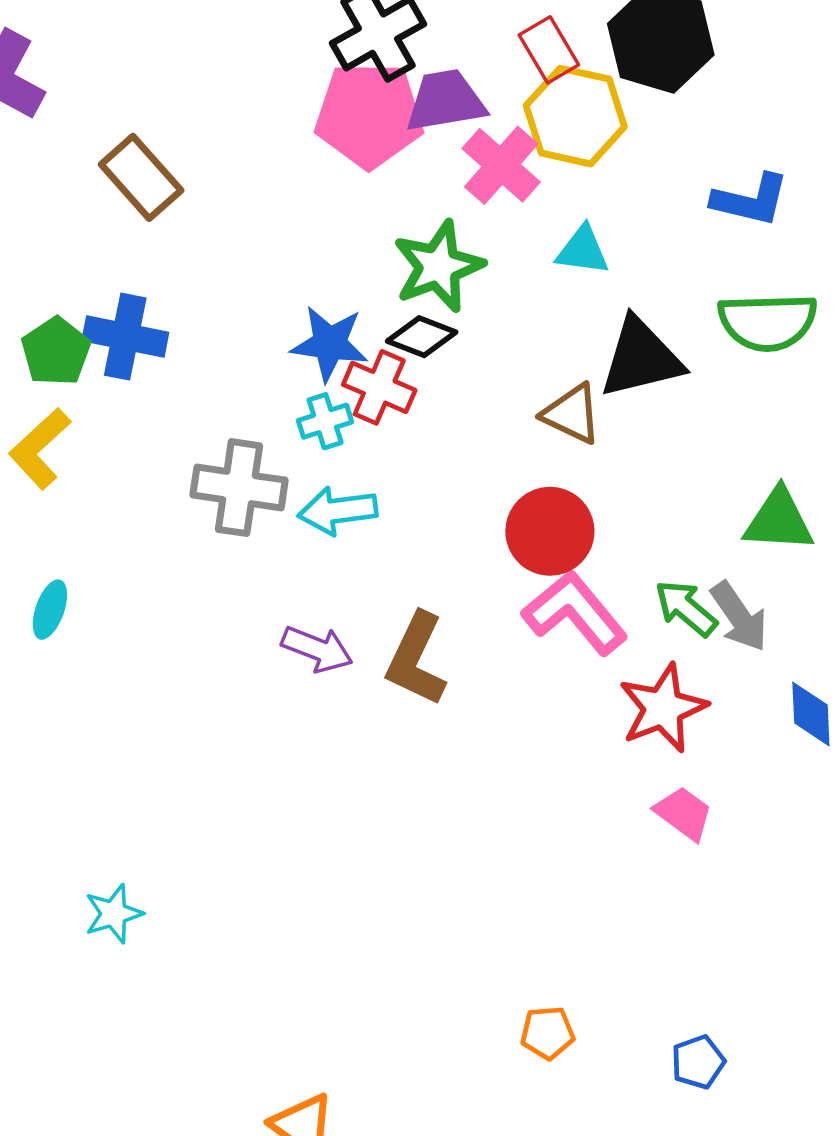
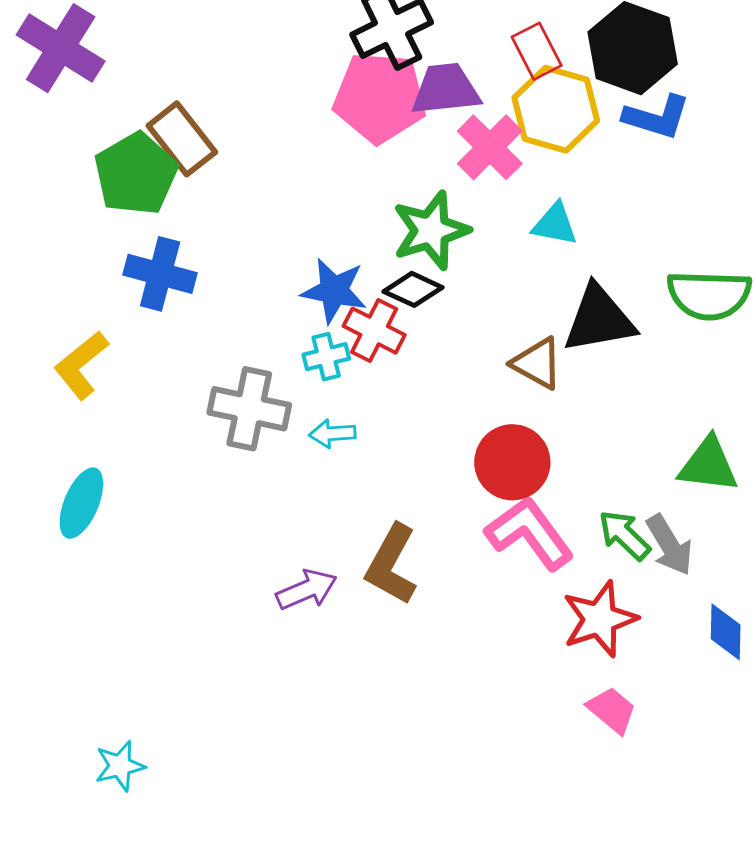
blue L-shape: (750, 200) -> (657, 117), moved
green pentagon: (56, 351) -> (136, 174), moved, size x1.4
cyan arrow: (338, 511) -> (332, 434), size x0.7
cyan ellipse: (50, 610) -> (81, 503), size x1.4
purple arrow: (317, 649) -> (307, 590), moved, turned -48

